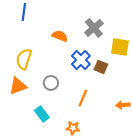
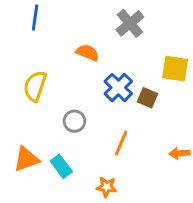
gray cross: (94, 28) -> (130, 23), moved
orange triangle: (18, 86) -> (26, 159), moved

